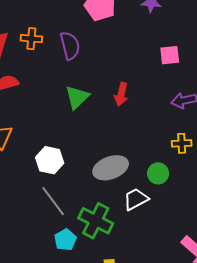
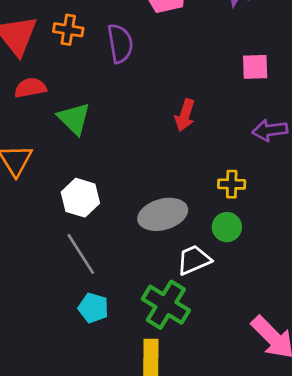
green triangle: (77, 97) -> (74, 119), moved, turned -36
yellow cross: (182, 143) -> (232, 184), moved
green cross: (96, 221) -> (166, 305), moved
cyan pentagon: (65, 240) -> (93, 308), turned -30

